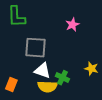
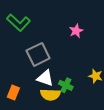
green L-shape: (16, 17) -> (19, 23), turned -45
gray square: (35, 48) -> (38, 54), turned -30

